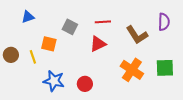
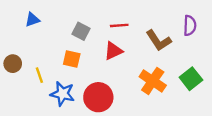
orange square: (49, 44) -> (72, 59), moved
yellow line: (33, 57) -> (39, 75), moved
green square: (165, 68) -> (191, 79), turned -36
red circle: (85, 84) -> (98, 97), size x1.6

